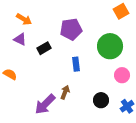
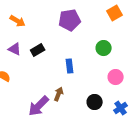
purple pentagon: (71, 29) -> (70, 20), moved
purple triangle: (20, 39) -> (15, 49), moved
green circle: (110, 46) -> (104, 48), size x0.6

